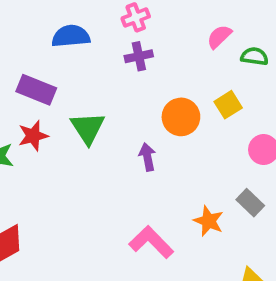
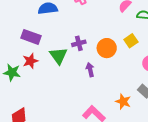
purple cross: (139, 56) -> (79, 43), moved

